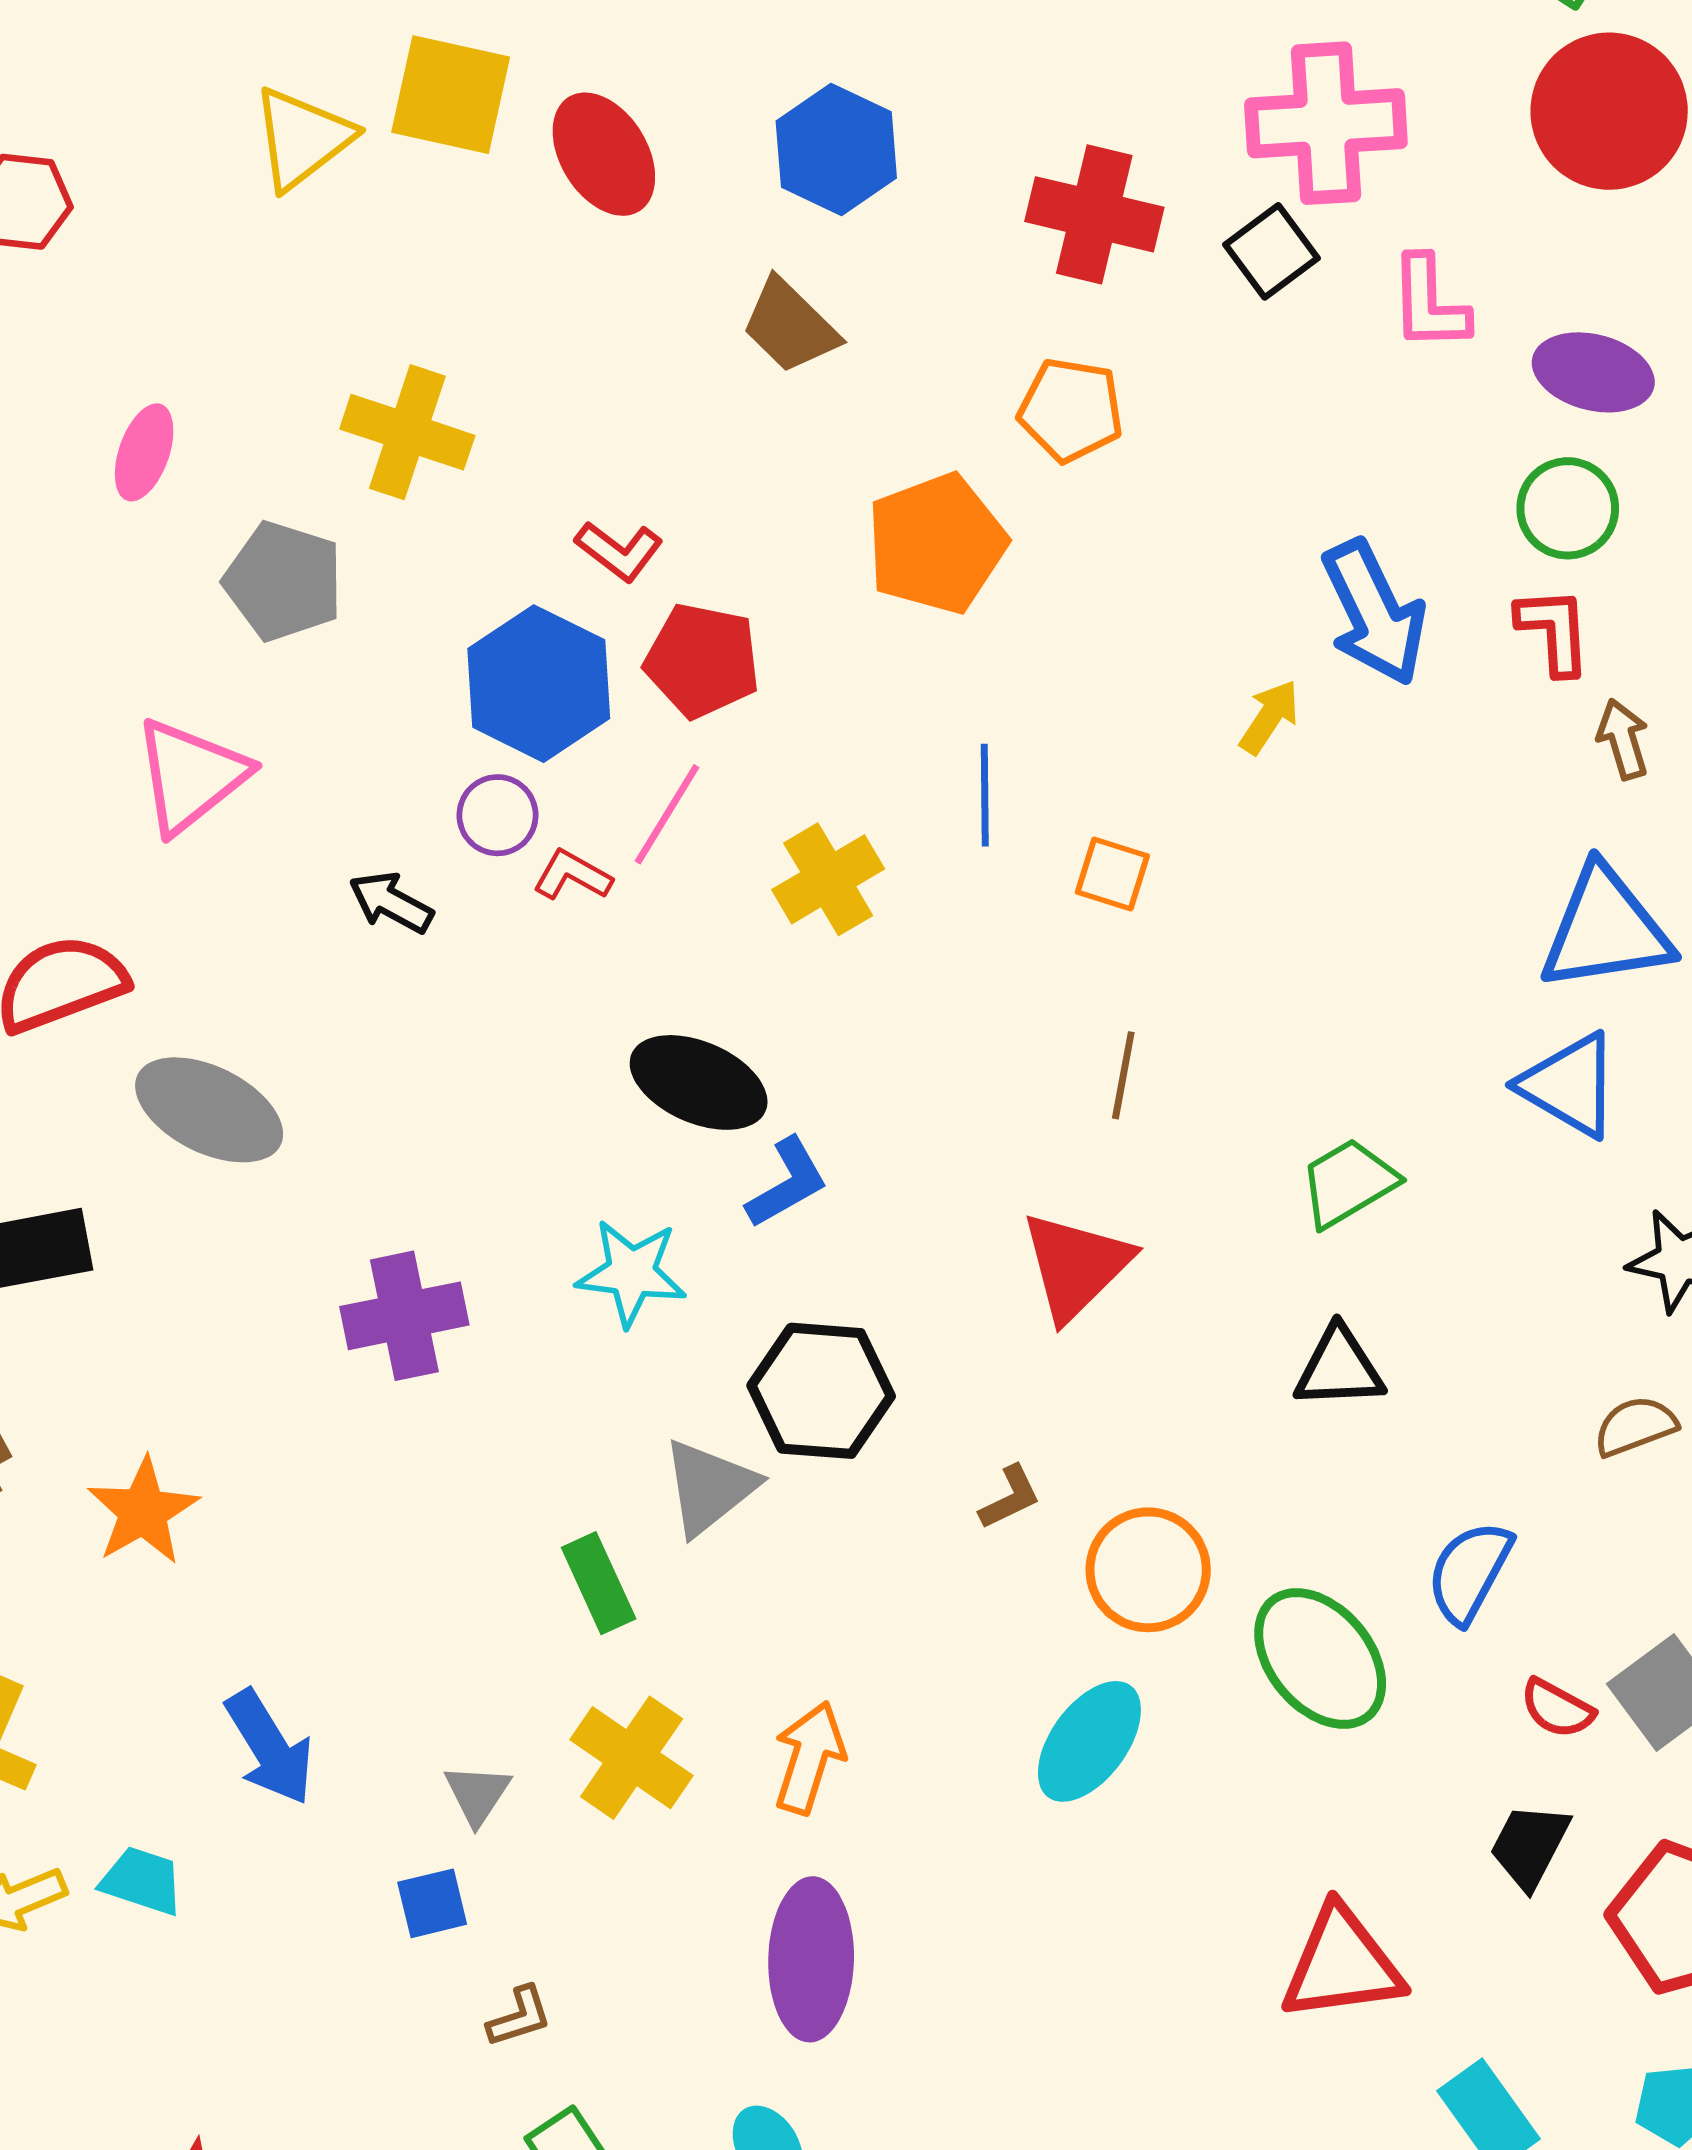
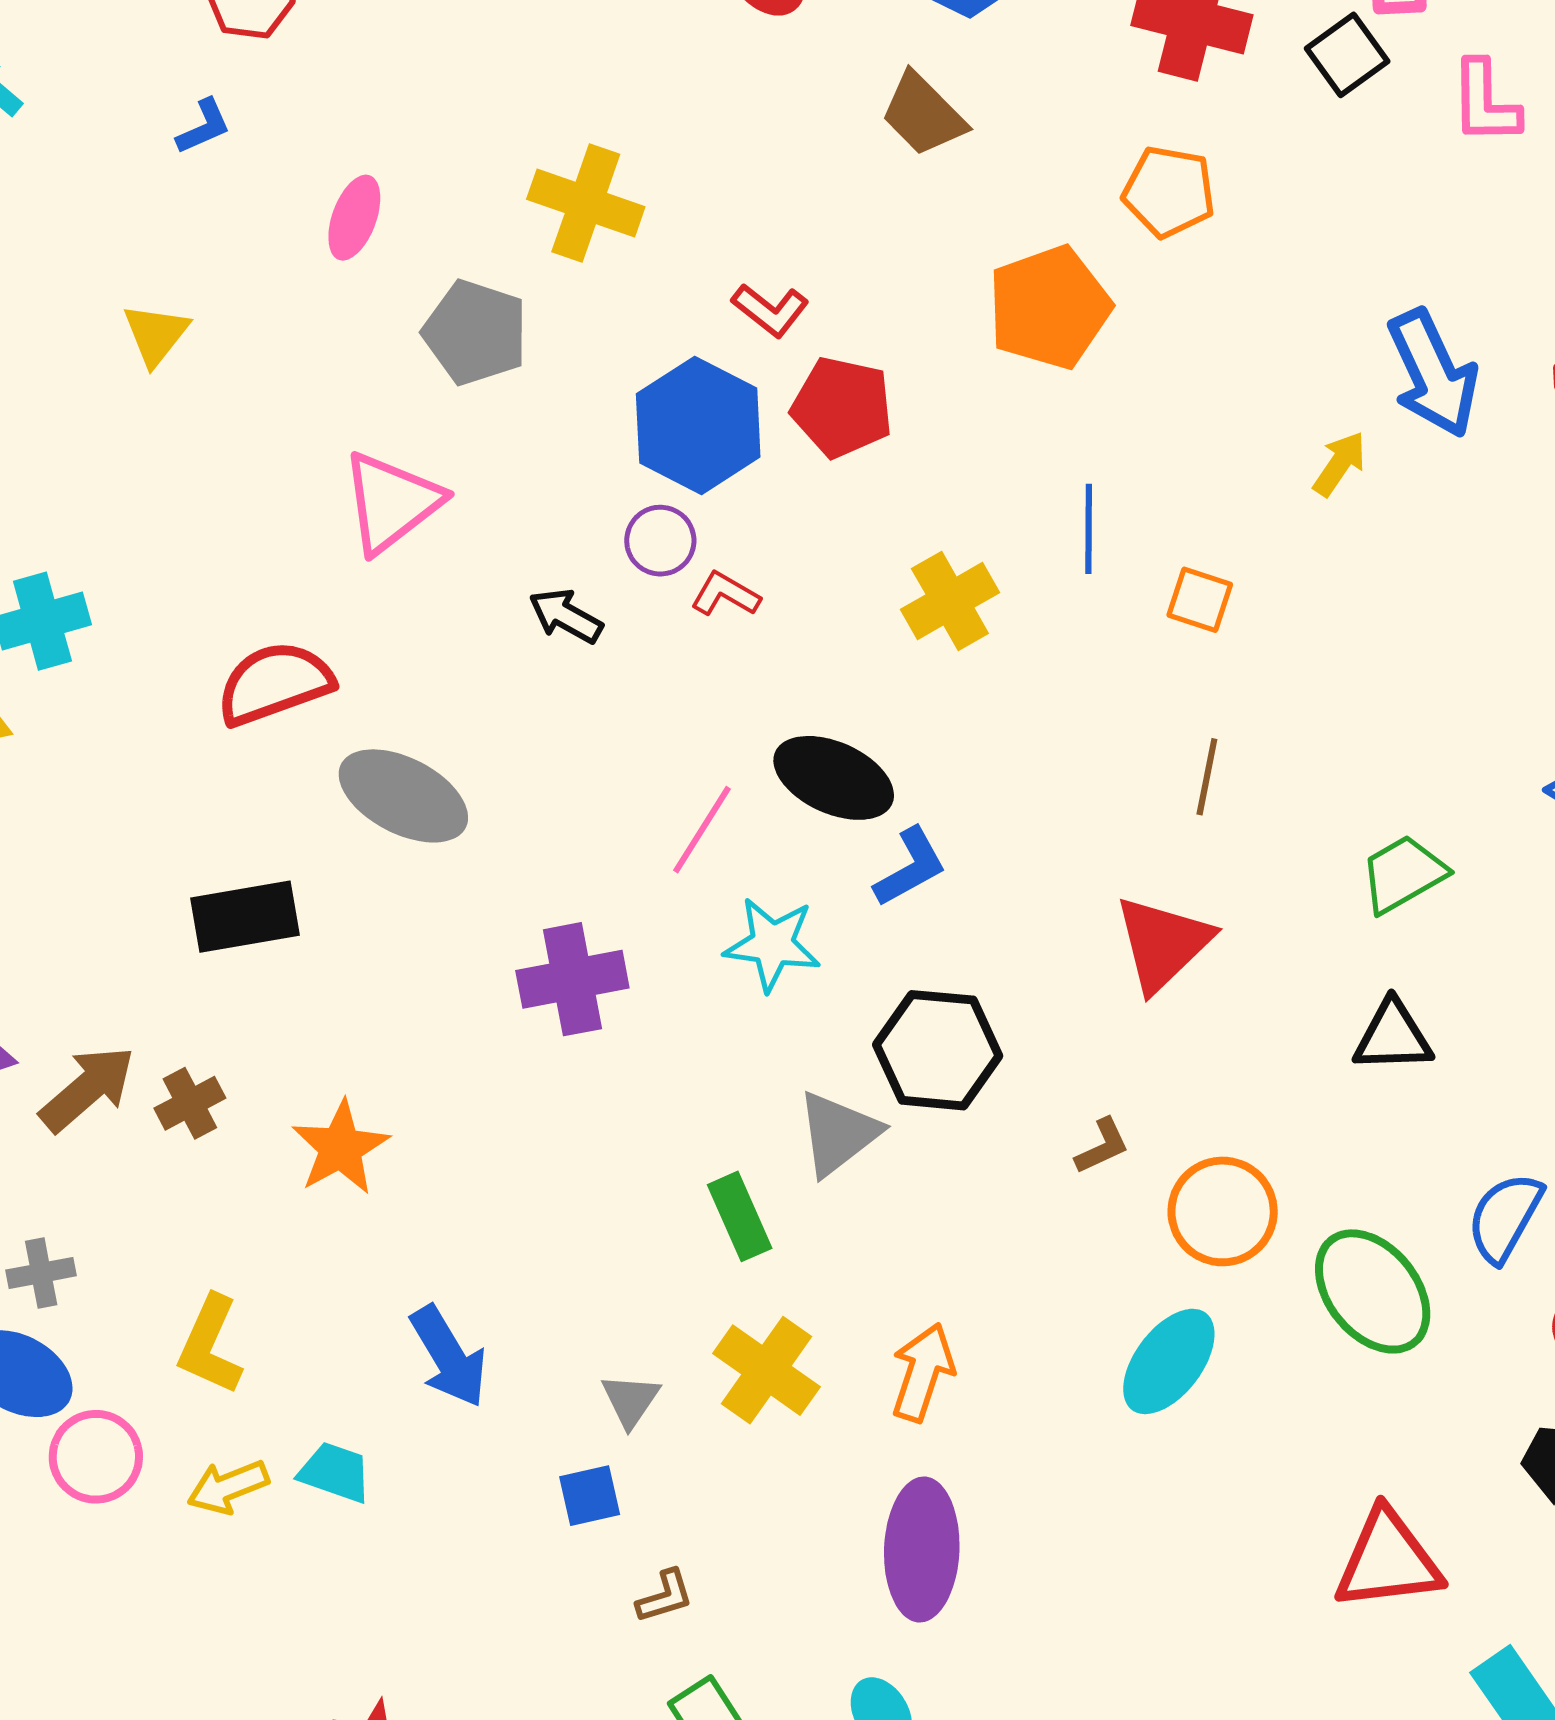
pink line: (667, 814) -> (702, 830), moved

